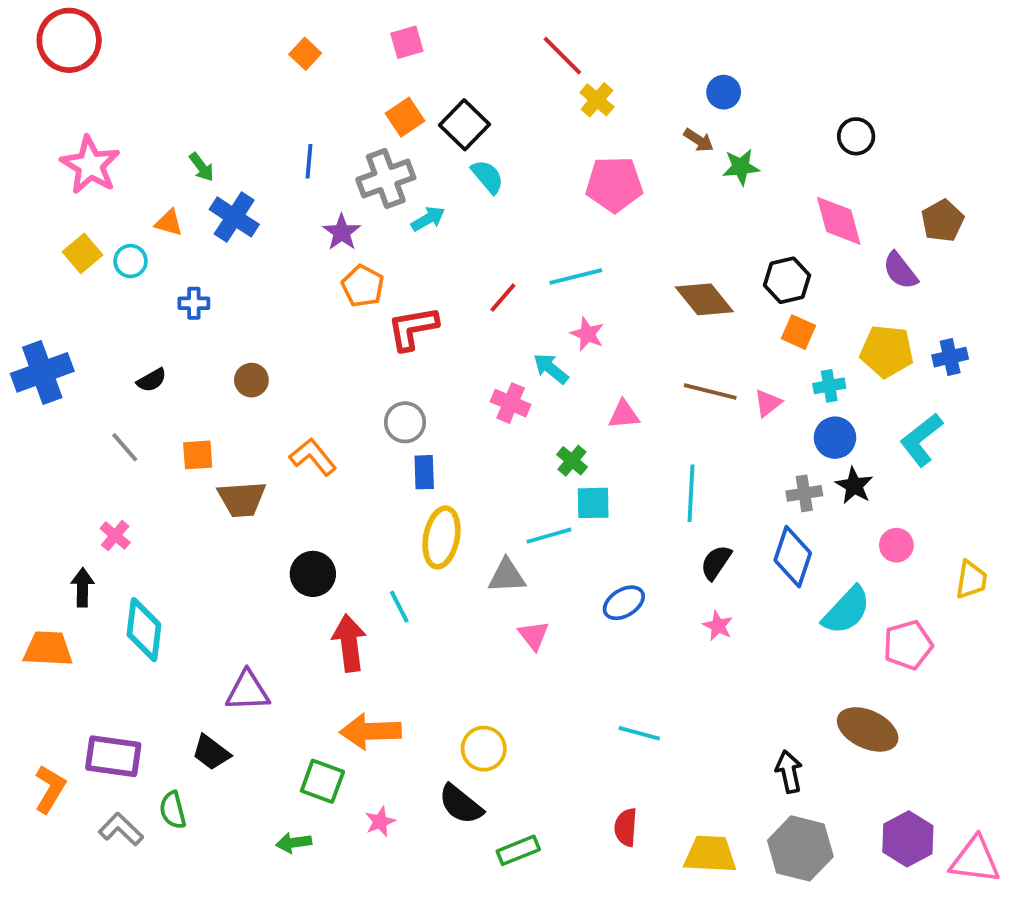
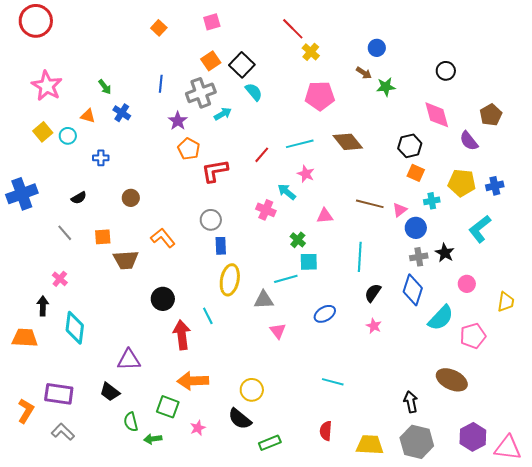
blue cross: (234, 217) -> (122, 113), size x0.7
brown diamond: (704, 299) -> (348, 142), moved
blue circle: (835, 438) -> (416, 228), moved
green semicircle: (173, 810) -> (131, 422), moved

